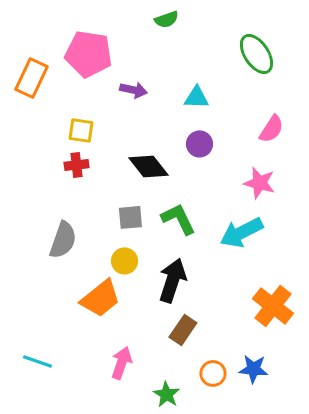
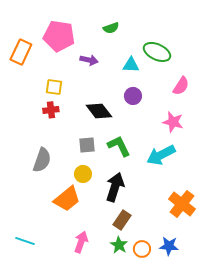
green semicircle: (166, 19) -> (111, 28), moved
green ellipse: (256, 54) -> (157, 52), moved, turned -32
green star: (166, 394) -> (119, 245), moved

